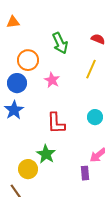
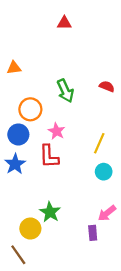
yellow line: (91, 69) -> (99, 143), moved
red L-shape: (56, 123) -> (49, 156), moved

